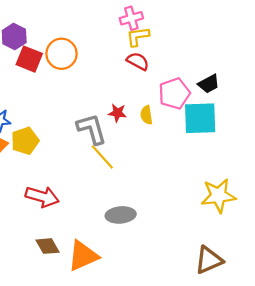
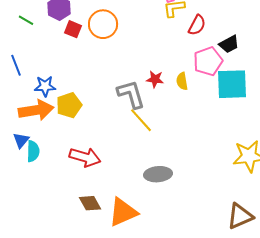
red square: (29, 59) -> (73, 29), size x0.7
red semicircle: (138, 61) -> (197, 25), moved, turned 90
black trapezoid: (209, 84) -> (229, 44), moved

